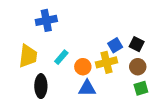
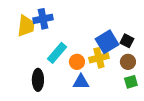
blue square: (115, 45) -> (107, 42), size x1.6
yellow trapezoid: (28, 56) -> (26, 26), moved
cyan rectangle: (61, 57) -> (57, 53), size x1.5

